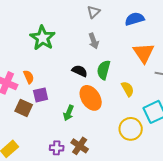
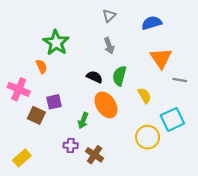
orange semicircle: (29, 77) -> (42, 66), moved
purple cross: (57, 148) -> (71, 145), moved

